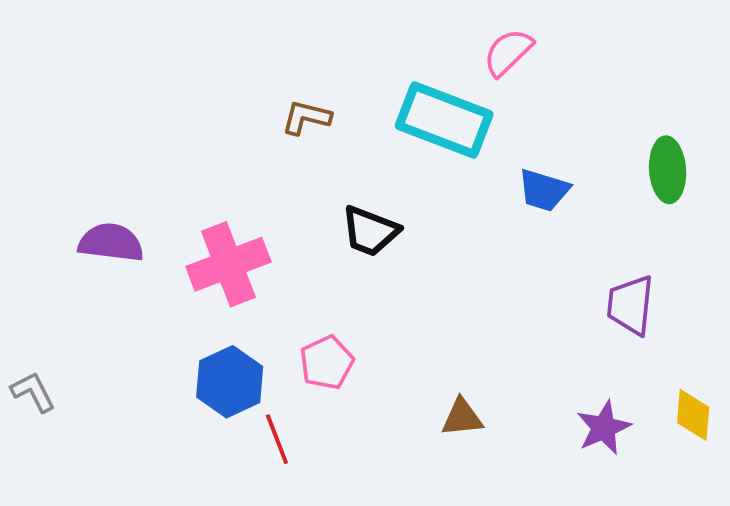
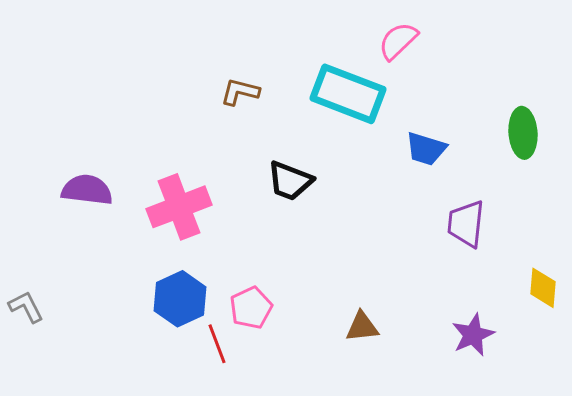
purple trapezoid: (631, 305) -> (466, 224), moved
pink pentagon: (327, 363) -> (251, 308), moved
yellow diamond: (693, 415) -> (543, 288), moved

